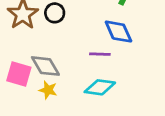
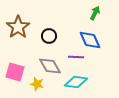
black circle: (55, 13) -> (49, 36), moved
gray diamond: (45, 66) -> (50, 66), moved

